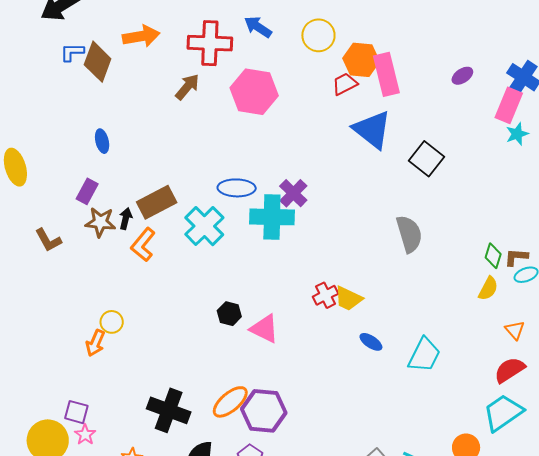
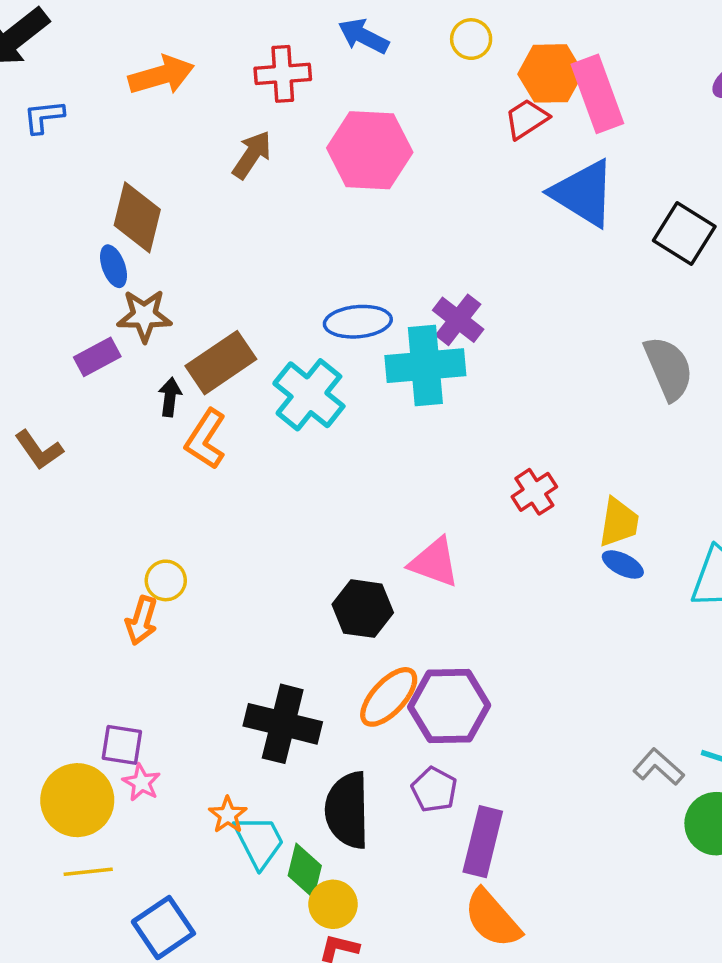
yellow circle: (318, 35) -> (471, 39), size x0.7
red cross: (210, 43) -> (283, 74), size x0.7
brown diamond: (98, 62) -> (137, 217), moved
purple rectangle: (87, 191) -> (97, 357), turned 40
brown star: (100, 222) -> (144, 316), moved
yellow trapezoid: (348, 299) -> (619, 522), moved, turned -100
black hexagon: (229, 314) -> (363, 609), moved, size x1.4

